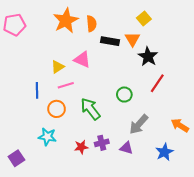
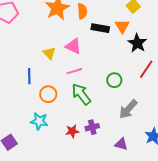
yellow triangle: (58, 67) -> (49, 53), turned -40
pink line: (66, 85) -> (74, 71), moved
purple triangle: (126, 148) -> (121, 144), moved

